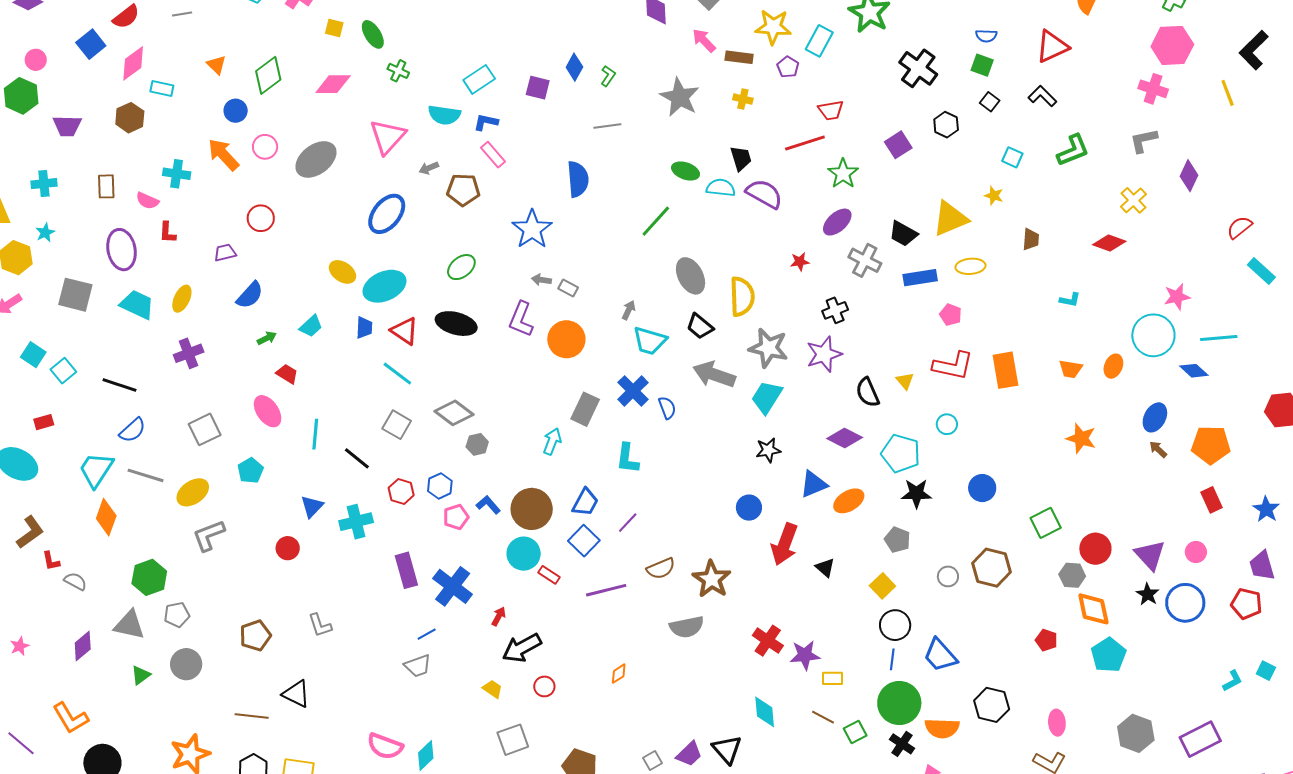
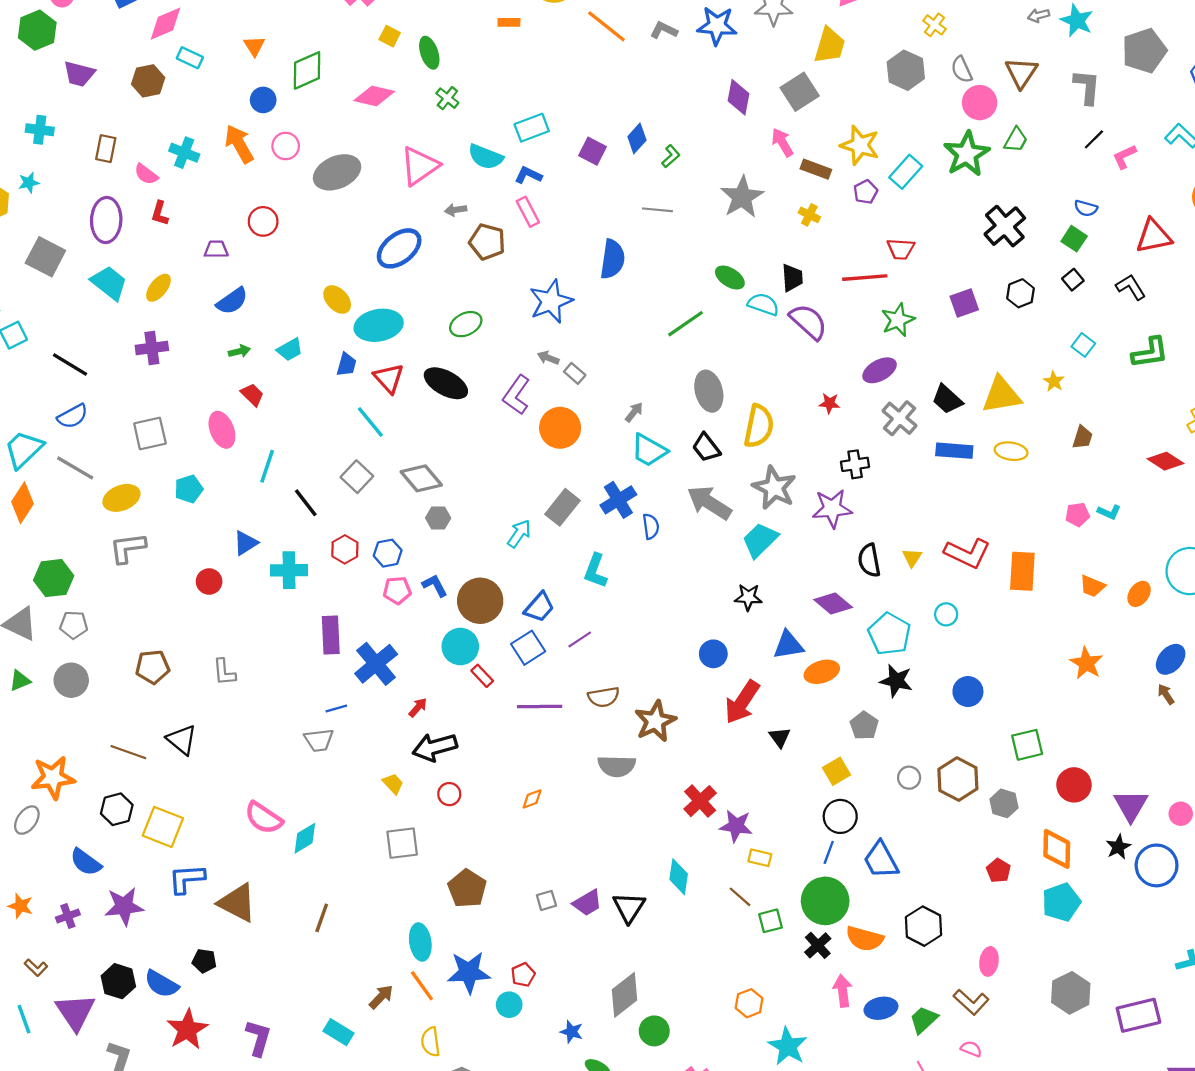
pink pentagon: (951, 315) -> (1077, 515), moved, turned 30
gray hexagon: (1072, 575) -> (1004, 803), moved

